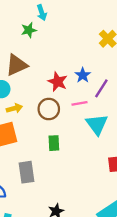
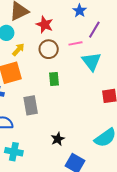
blue star: (83, 75) -> (80, 11), moved
red star: (58, 82) -> (45, 24), moved
yellow arrow: (14, 108) -> (18, 49), turned -32

